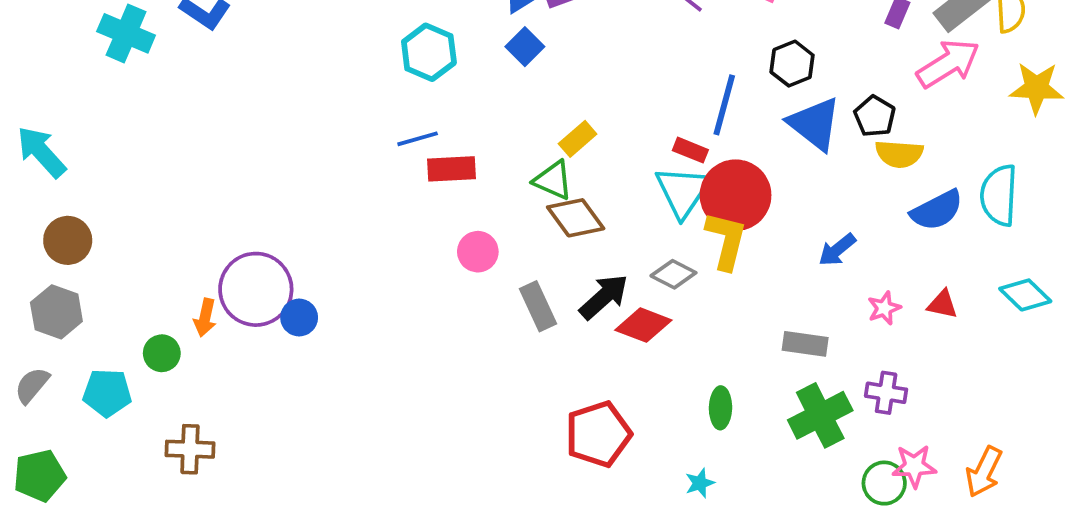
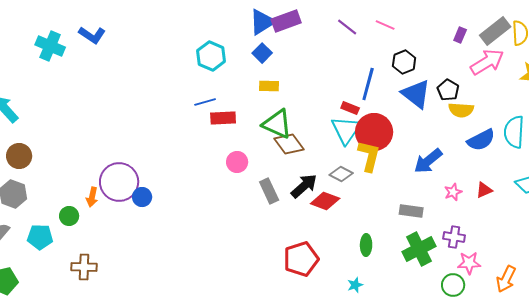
yellow rectangle: (578, 139) -> (269, 86), moved, turned 42
green triangle: (553, 180) -> (277, 124), size x1.4
blue arrow: (837, 250) -> (428, 161), size x1.4
red triangle: (942, 304) -> (484, 190), turned -36
pink star: (914, 466) -> (469, 263), moved

